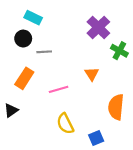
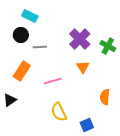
purple cross: (98, 27) -> (80, 39), moved
orange semicircle: (116, 107) -> (105, 97), size x0.7

